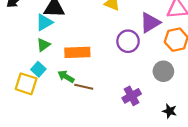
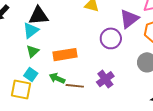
purple cross: (132, 96) -> (105, 79), moved

